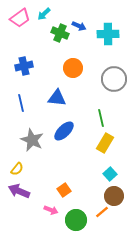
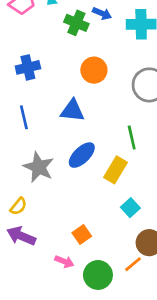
yellow rectangle: (105, 143) -> (115, 170), moved
cyan square: (110, 174) -> (130, 208), moved

